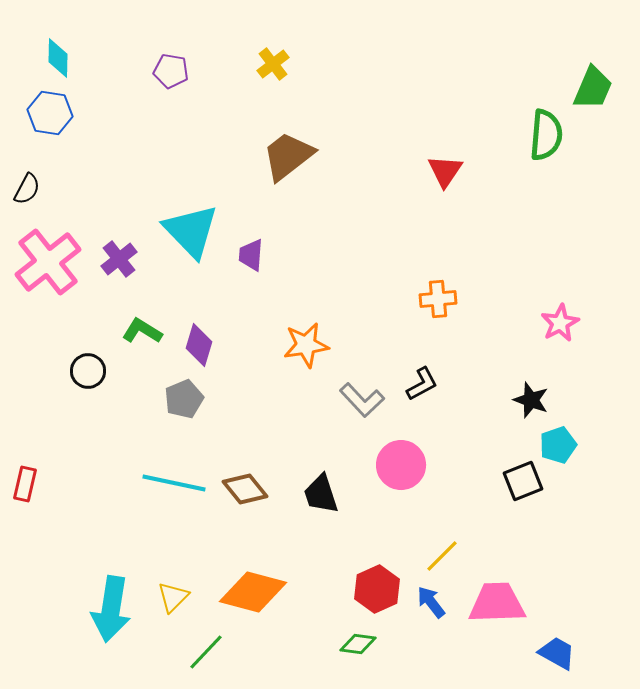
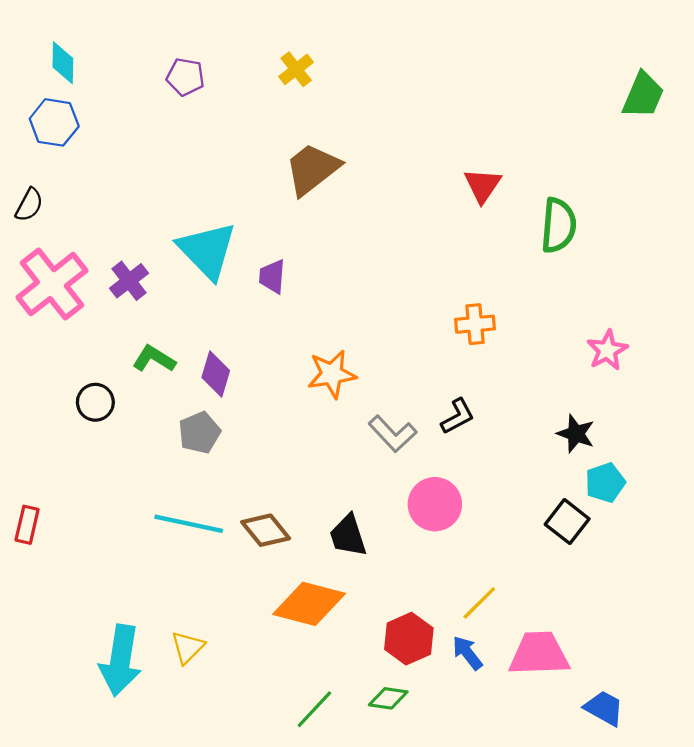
green semicircle: (546, 135) -> (558, 225), moved
black square: (523, 481) -> (567, 522), turned -30
orange diamond: (253, 592) -> (309, 604), moved
green line: (206, 652) -> (314, 709), moved

